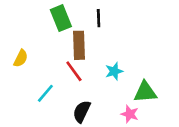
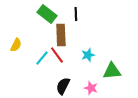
green rectangle: (61, 18) -> (47, 14), turned -30
cyan line: (45, 93) -> (42, 58), moved
pink star: (130, 114) -> (91, 88), moved

